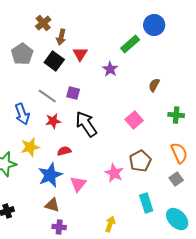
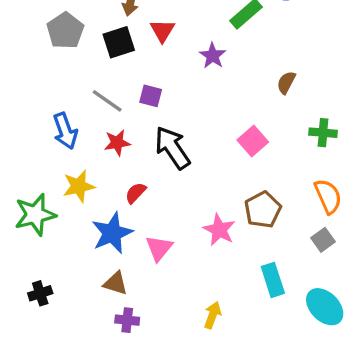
black square: (54, 61) -> (119, 42), turned 36
red semicircle: (64, 151) -> (136, 193), turned -32

